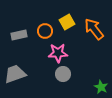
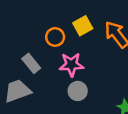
gray rectangle: (19, 35) -> (31, 63), moved, turned 63

